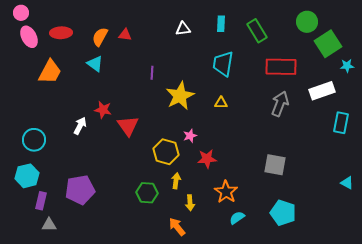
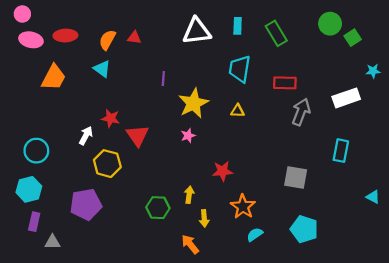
white triangle: (183, 29) -> (197, 31), size x1.8
pink ellipse: (29, 37) -> (31, 40), turned -50
green square: (328, 44) -> (353, 38), moved, size x0.6
red rectangle: (281, 67) -> (285, 83), moved, size x0.7
cyan rectangle: (341, 123) -> (341, 151), moved
pink star: (190, 136) -> (188, 136), moved
yellow hexagon: (166, 152) -> (107, 164), moved
purple rectangle: (41, 201) -> (34, 222), moved

